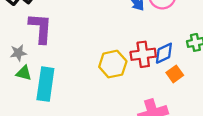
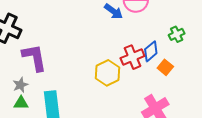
green triangle: (24, 73) -> (21, 103), moved

